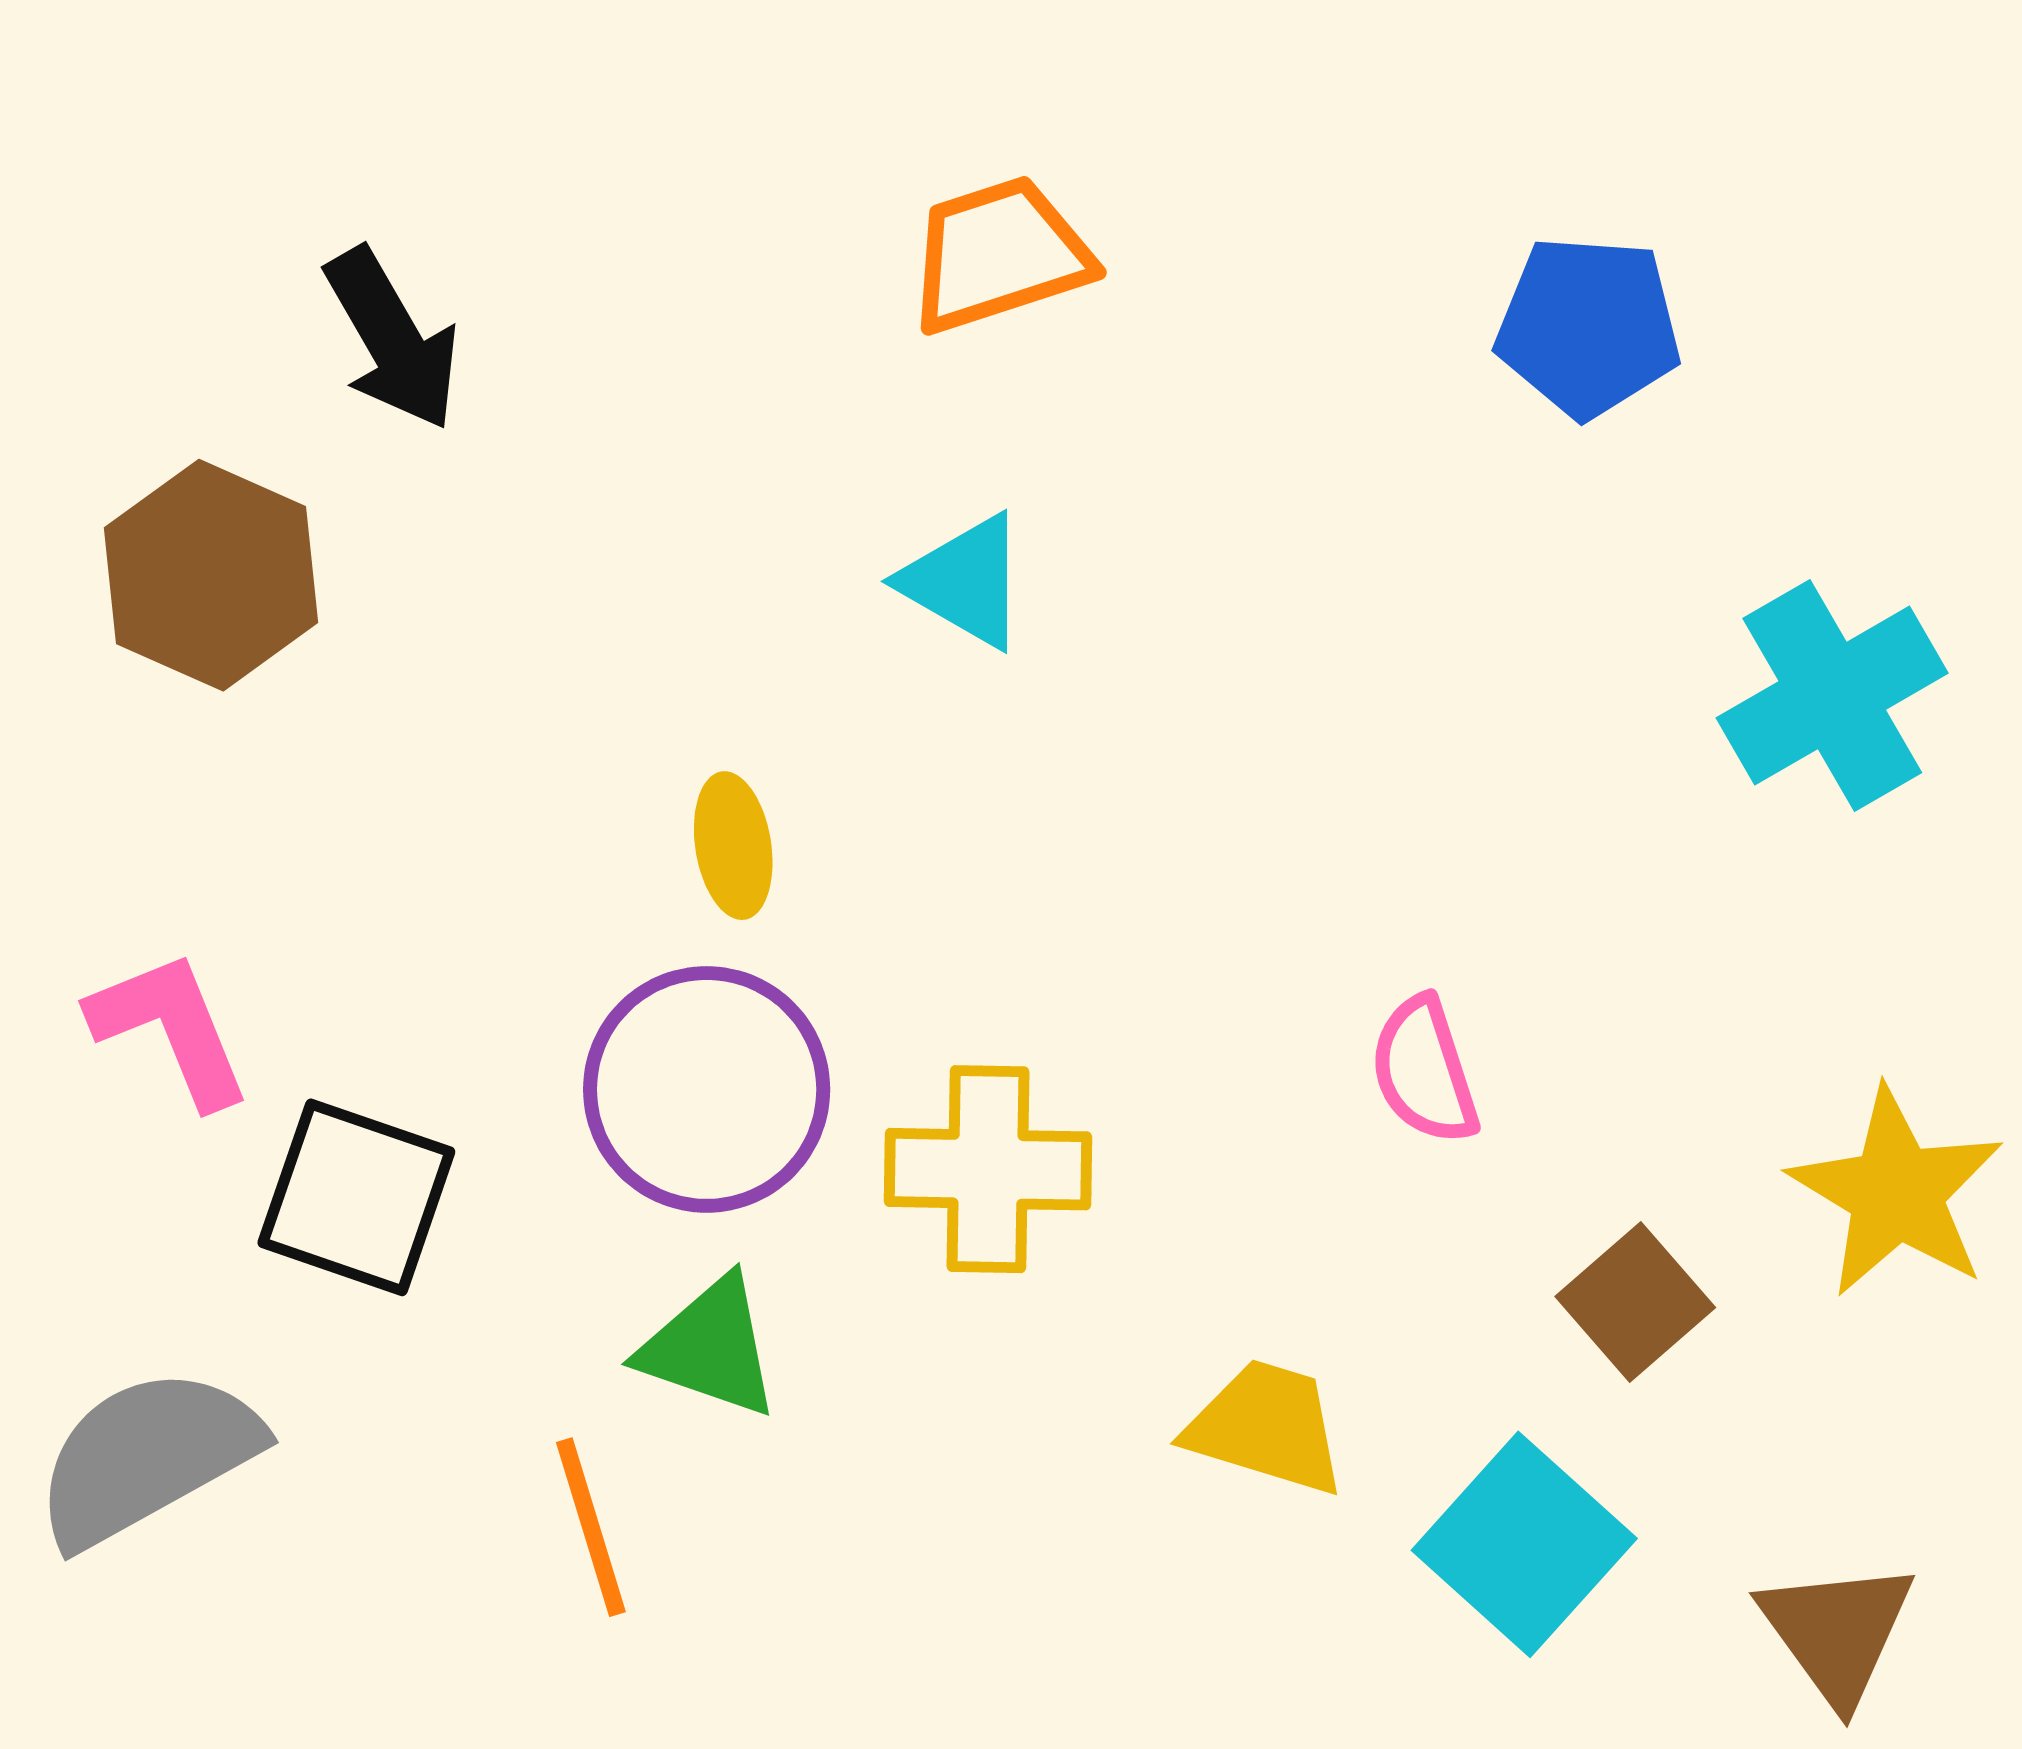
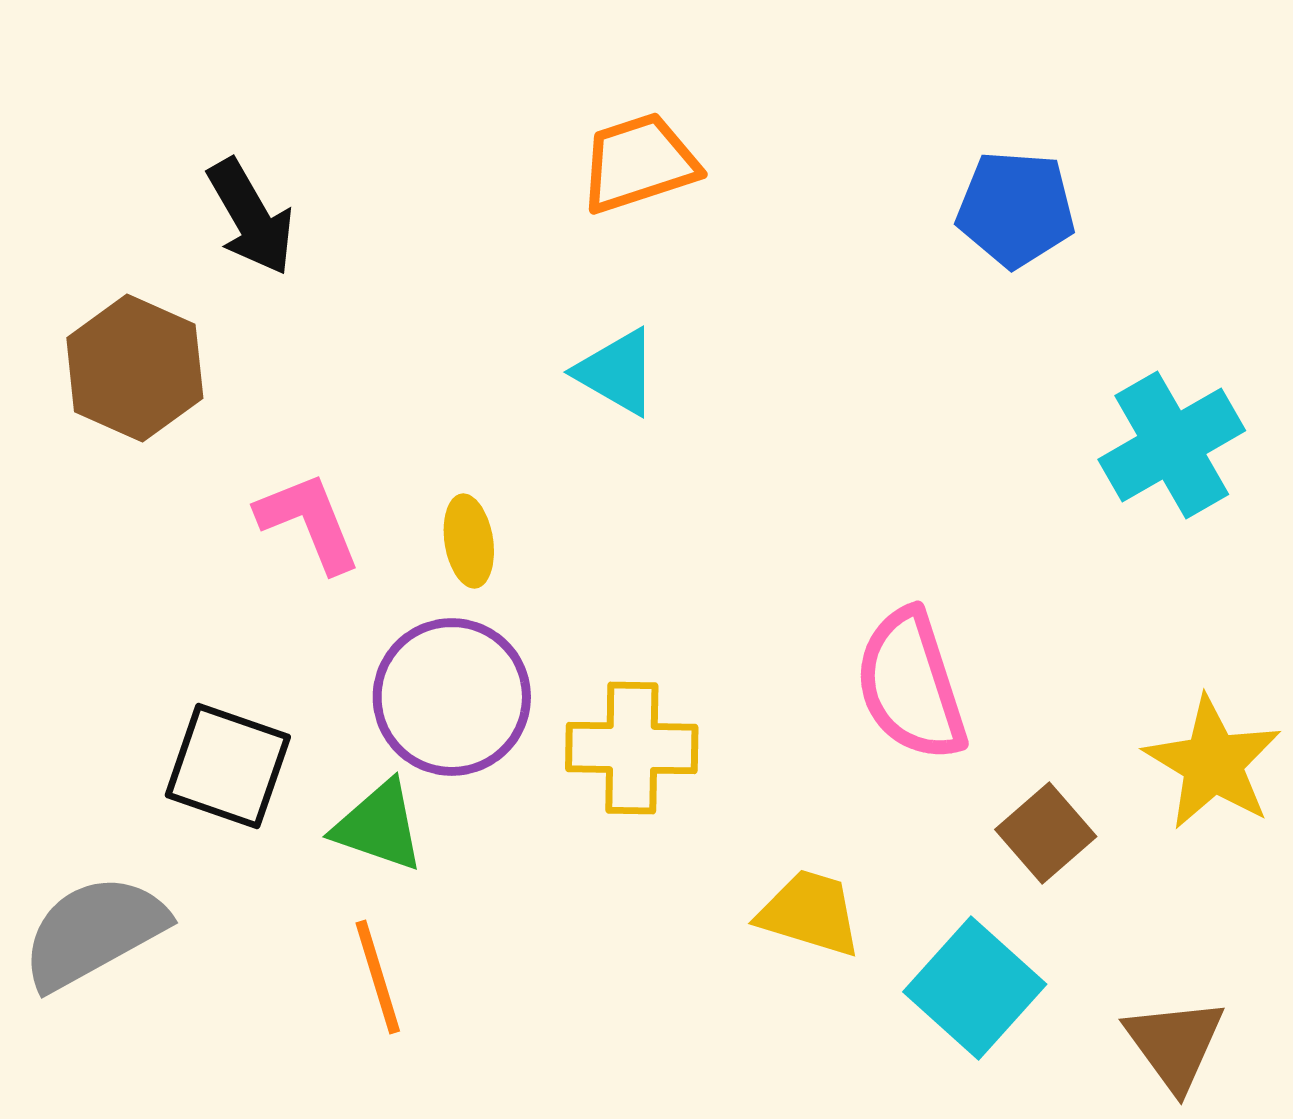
pink L-shape: (170, 1028) -> (309, 522), moved
pink semicircle: (1424, 1071) -> (911, 685), size x1.6
green triangle: (710, 1347) -> (379, 826), moved

